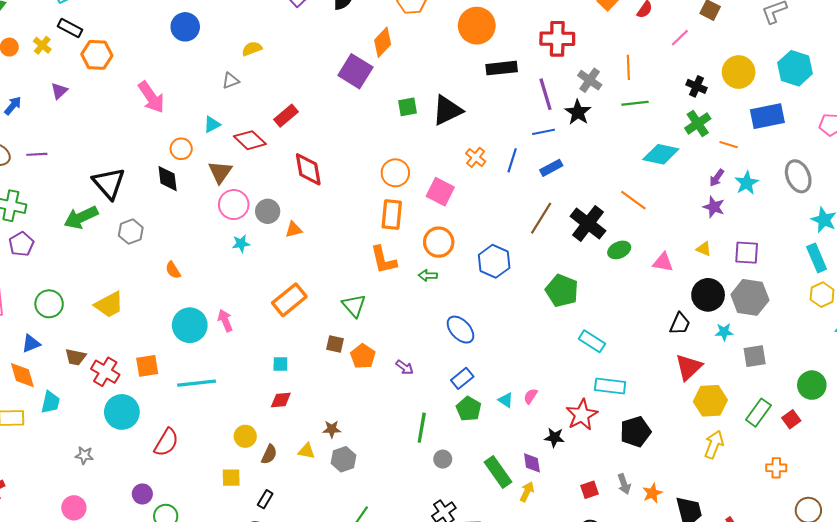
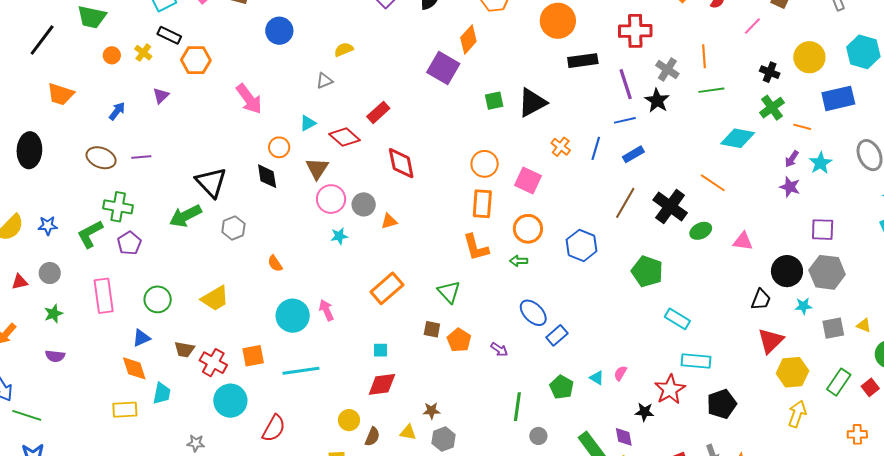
yellow triangle: (704, 249) -> (864, 325), moved
blue ellipse: (460, 330) -> (533, 313), moved
blue rectangle: (462, 378) -> (557, 335), moved
red diamond: (281, 400) -> (382, 384), size x1.4

